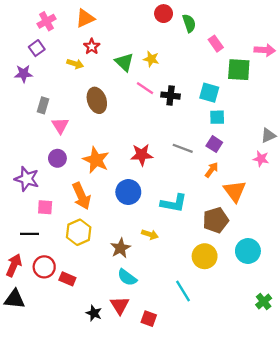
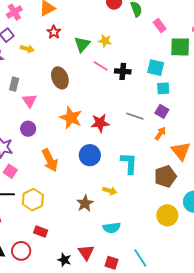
green triangle: (124, 62) -> (82, 44), turned 30
yellow arrow: (75, 64) -> (27, 49), moved
orange star: (96, 160) -> (71, 118), moved
cyan L-shape: (174, 203) -> (129, 163), turned -95
pink square: (45, 207) -> (10, 171), moved, turned 32
yellow hexagon: (79, 232) -> (33, 200), moved
yellow circle: (205, 256) -> (167, 215), moved
red circle: (44, 267) -> (21, 251), moved
cyan semicircle: (127, 277) -> (112, 228), moved, turned -42
cyan line: (183, 291) -> (140, 258), moved

